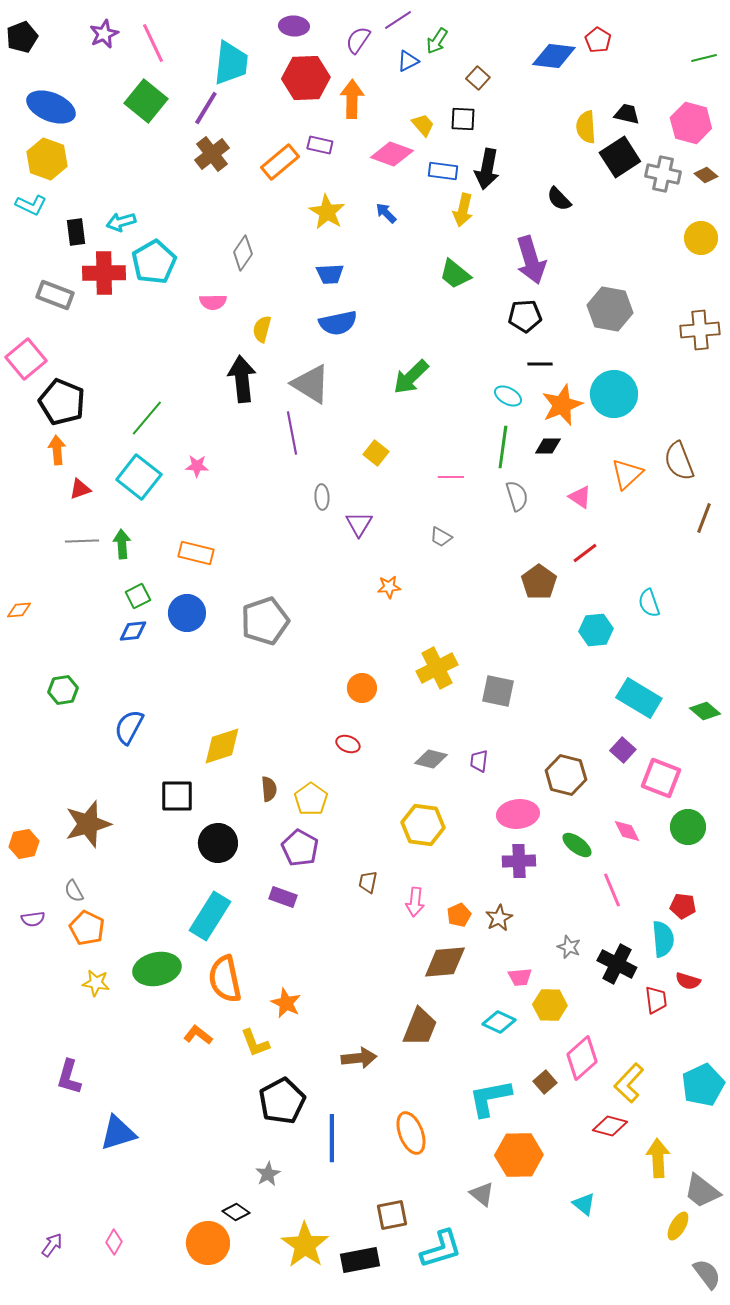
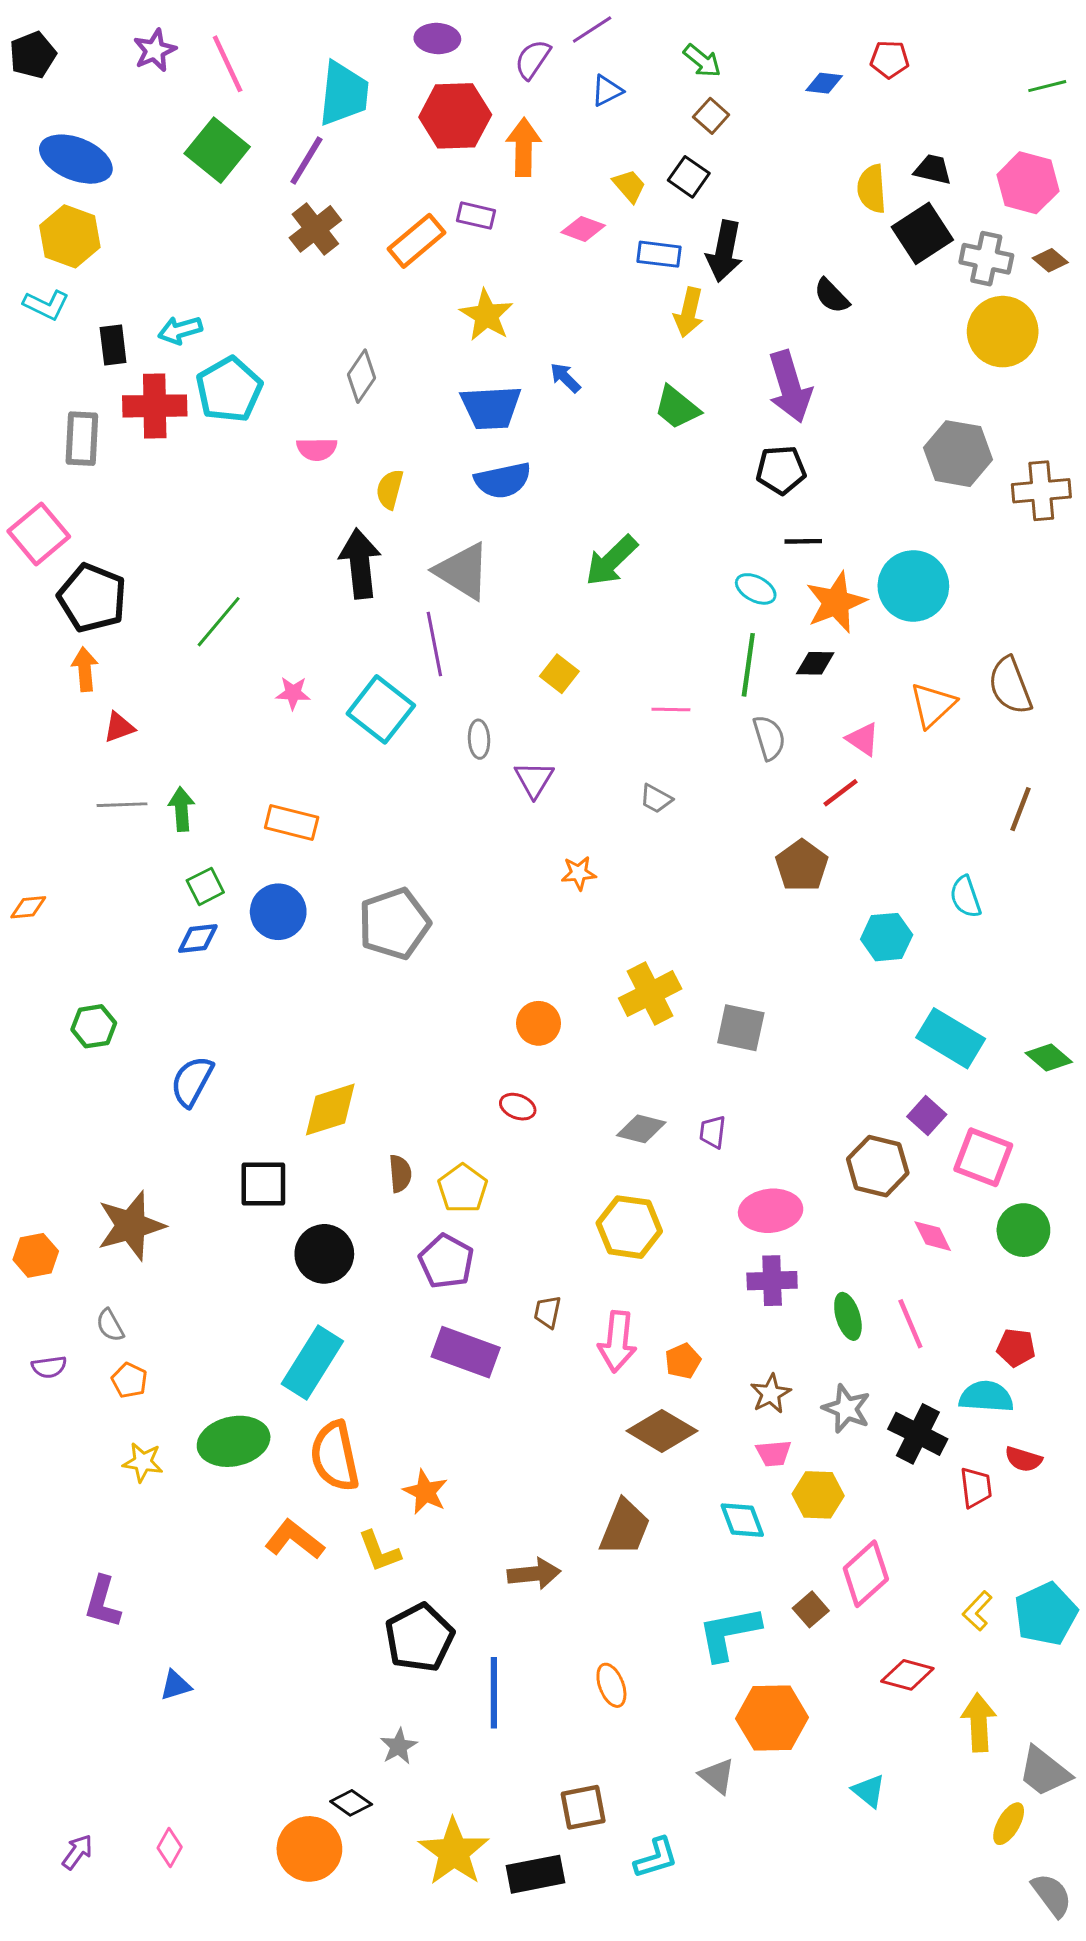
red pentagon: (598, 40) -> (890, 59), turned -30
green arrow: (437, 41) -> (702, 61), moved, turned -84
blue diamond: (554, 56) -> (824, 83), size x0.6
black square: (463, 119) -> (689, 177), turned 32
pink diamond: (392, 154) -> (583, 229), size x0.7
blue arrow: (386, 213) -> (565, 378), moved
yellow circle: (701, 238) -> (1003, 332), moved, size x1.4
blue trapezoid: (330, 274) -> (491, 407), size x1.5
gray rectangle: (55, 295) -> (82, 439), turned 72
gray hexagon: (610, 309) -> (958, 454), moved
cyan square: (139, 477) -> (381, 709), moved
brown line: (704, 518) -> (1020, 809), moved
red line: (585, 553) -> (840, 793), moved
brown hexagon: (566, 775) -> (878, 1166), moved
green ellipse: (577, 845) -> (848, 1316), moved, turned 36
purple rectangle: (283, 897) -> (466, 1352), moved, size x1.6
pink arrow: (415, 902) -> (617, 1342), size x1.4
brown star: (499, 918) -> (771, 1394), moved
orange pentagon: (87, 928) -> (129, 1380), size x0.7
cyan semicircle: (663, 939) -> (986, 1397), turned -81
gray star: (569, 947) -> (846, 1409), size x1.4
brown diamond: (445, 962) -> (662, 1431), turned 36
cyan diamond: (499, 1022) -> (742, 1520), turned 44
orange L-shape: (198, 1035) -> (295, 1540), size x1.4
yellow L-shape: (629, 1083) -> (977, 1611), moved, size x0.7
blue triangle: (118, 1133) -> (176, 1685), size x0.6
orange ellipse: (411, 1133) -> (611, 1685), size x0.7
cyan L-shape: (441, 1249) -> (656, 1858), size x0.7

